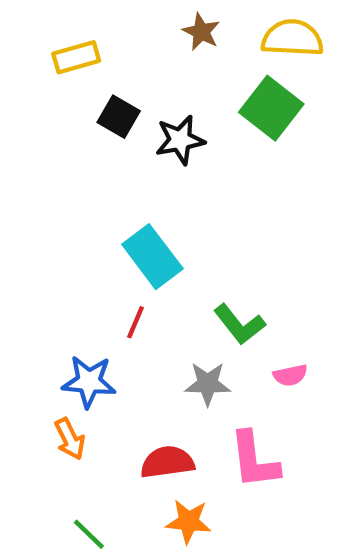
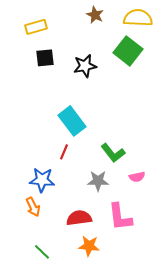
black square: (119, 117) -> (45, 58), moved, turned -36

